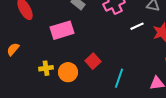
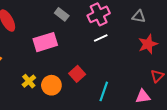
white line: (137, 26) -> (101, 38), moved
yellow cross: (46, 68) -> (29, 81), turned -32

